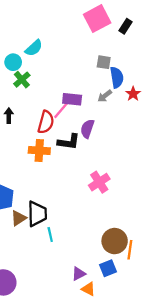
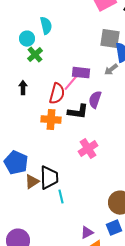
cyan semicircle: (34, 48) -> (46, 26), turned -60
gray square: (104, 62) -> (110, 39), size x1.5
pink cross: (99, 182) -> (88, 149), moved

